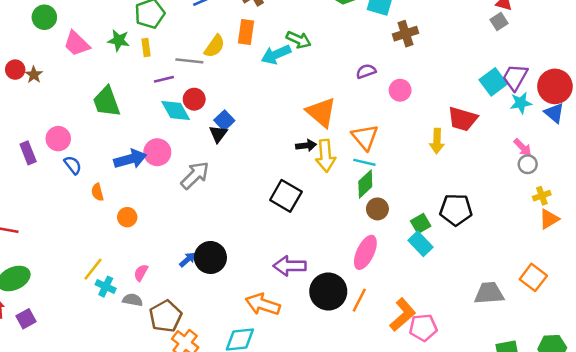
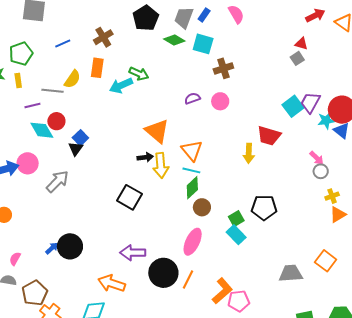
pink circle: (400, 90) -> (220, 101), moved
cyan star: (521, 103) -> (326, 121), moved

